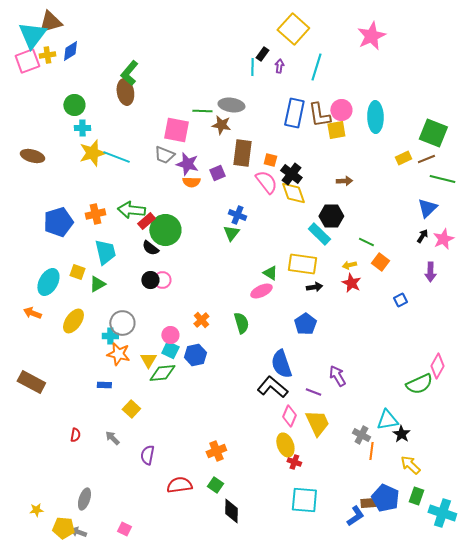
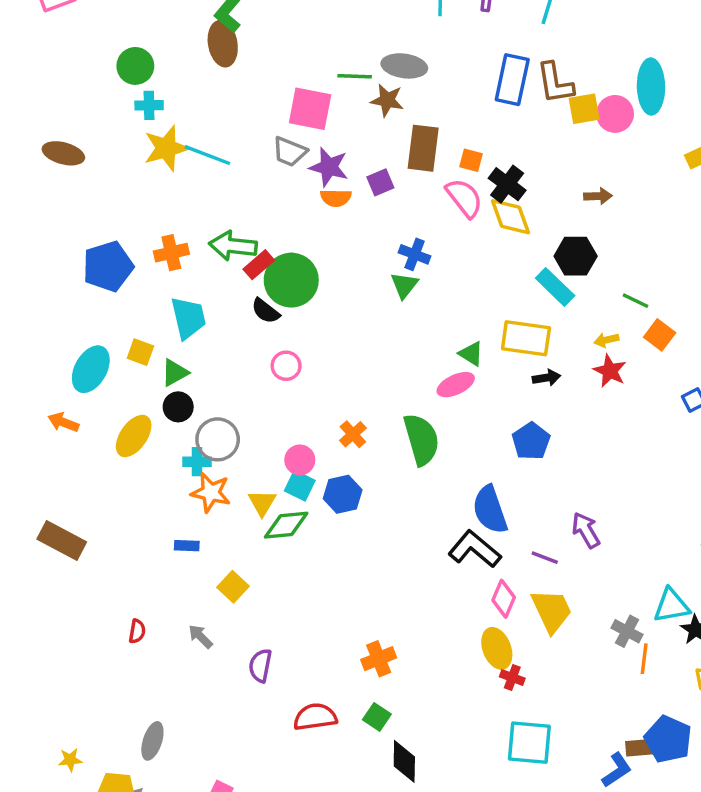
pink circle: (341, 110) -> (615, 114), moved
black circle: (150, 280) -> (178, 407), moved
green semicircle: (241, 323) -> (421, 439), size x1.4

